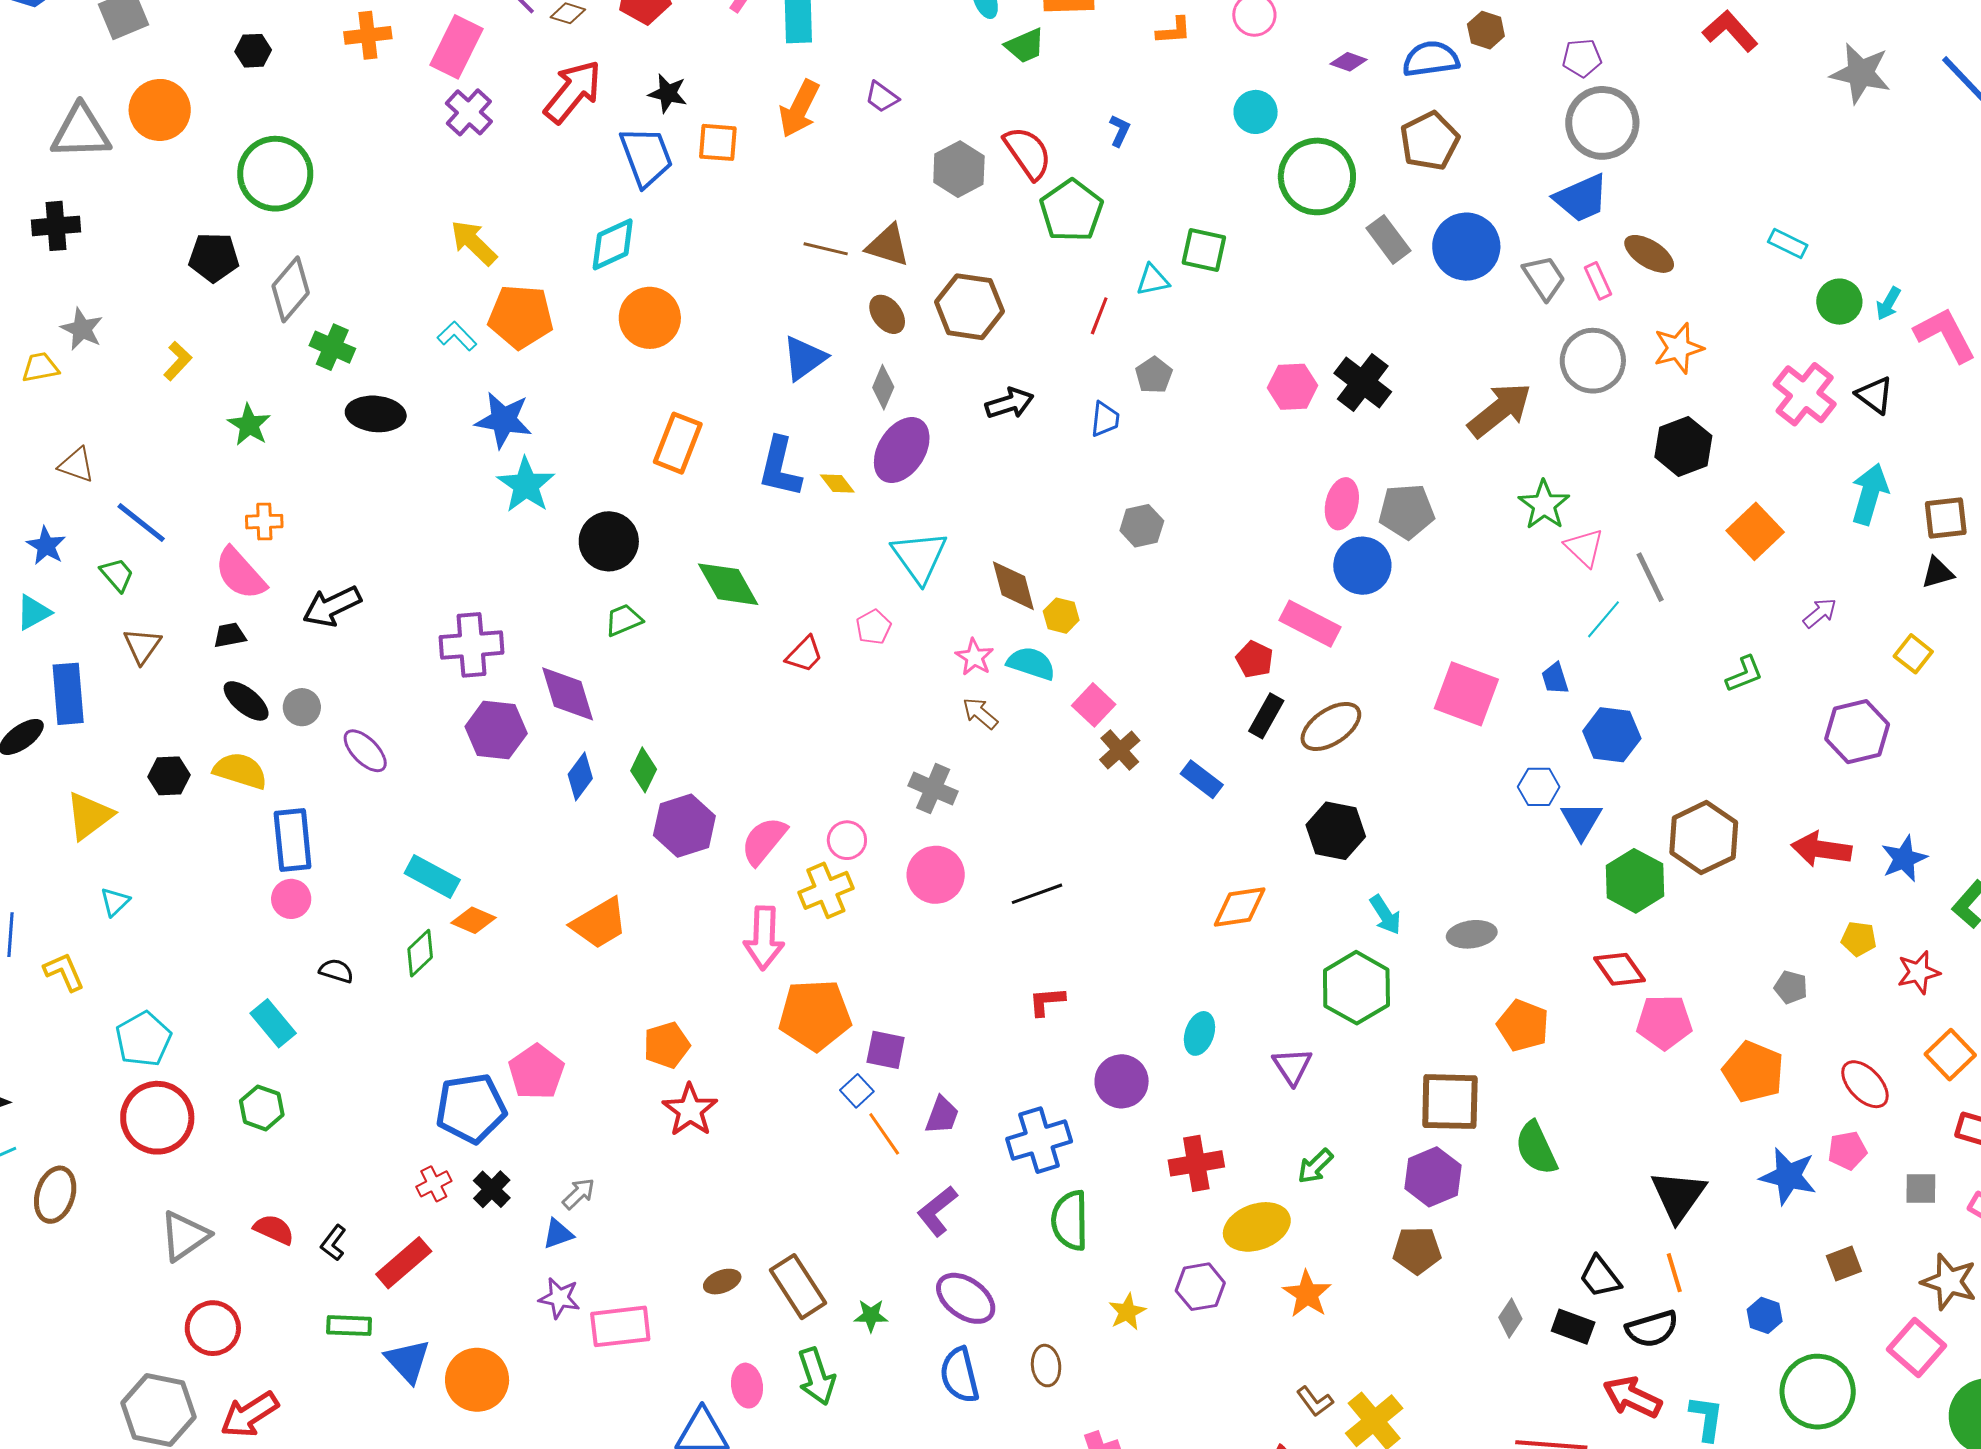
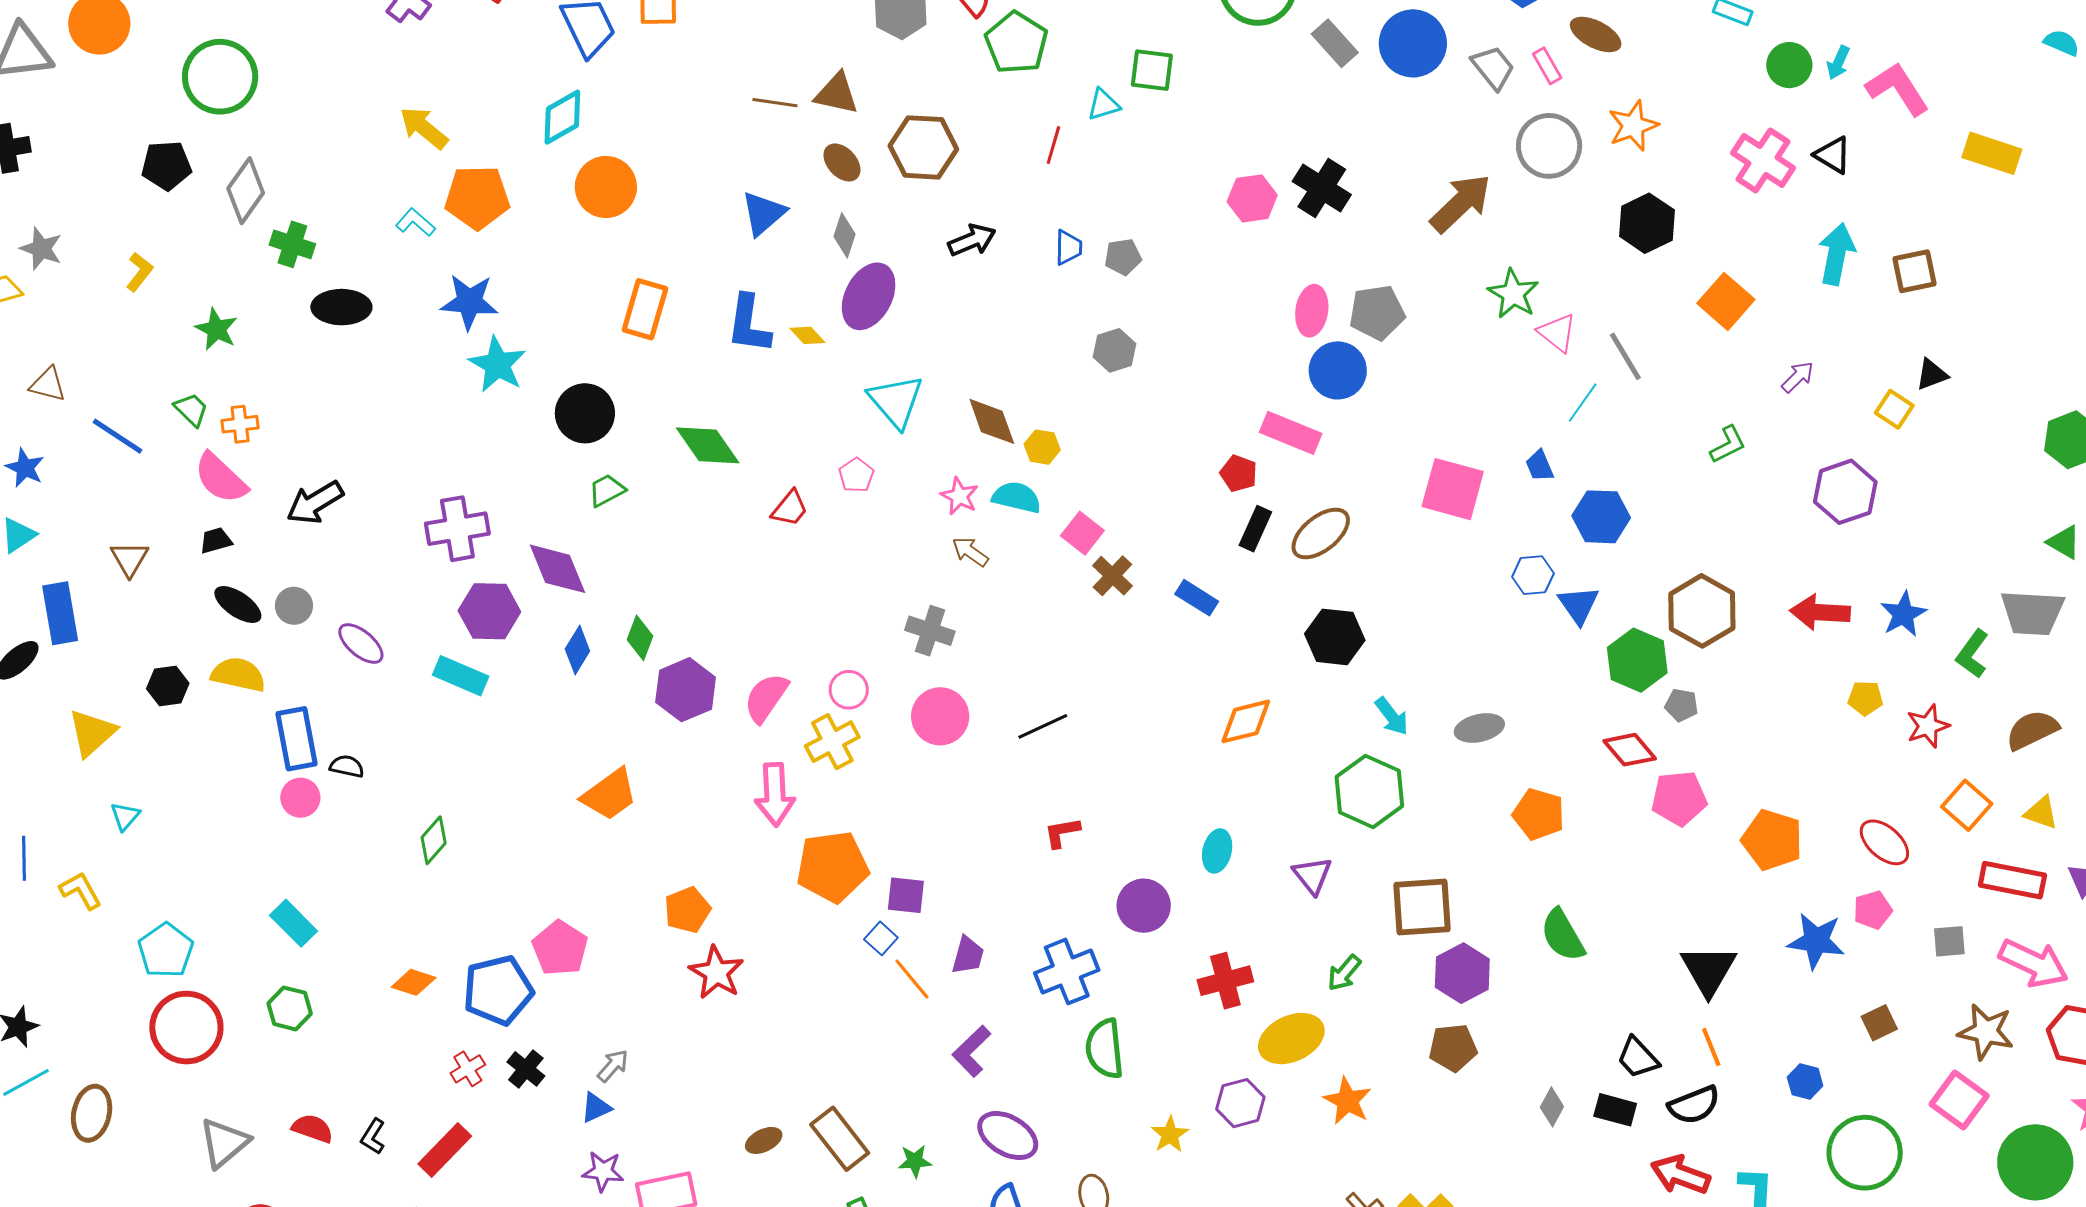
gray pentagon: (1154, 375) -> (1123, 257), moved, turned 30
black triangle: (1938, 573) -> (1932, 374), moved
green trapezoid: (117, 575) -> (191, 410), moved
cyan rectangle: (432, 877) -> (461, 676), moved
orange diamond: (473, 920) -> (414, 982), moved
black semicircle: (336, 971) -> (347, 766), moved
gray pentagon: (1791, 987) -> (1681, 705), moved
brown square: (1450, 1102) -> (1422, 907), moved

